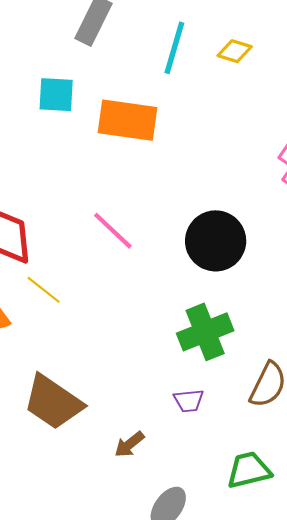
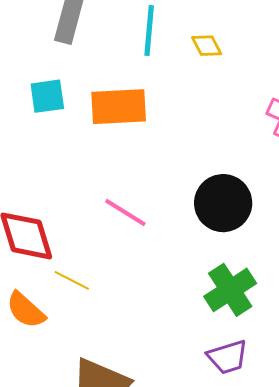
yellow diamond: (235, 51) -> (207, 46), moved, turned 56
purple trapezoid: (189, 401) -> (228, 357), size x1.4

